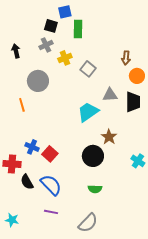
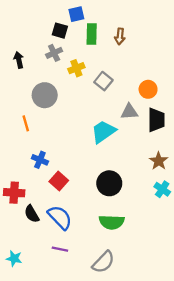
brown arrow: (126, 58) -> (120, 36), moved
orange circle: (137, 76) -> (148, 89), moved
brown star: (109, 137) -> (159, 161), moved
blue cross: (32, 147) -> (40, 160), moved
green semicircle: (95, 189) -> (112, 222), size x1.5

